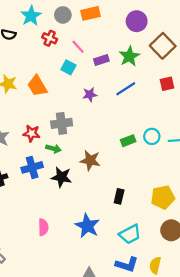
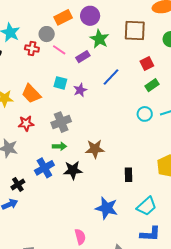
gray circle: (63, 15) -> (47, 34), moved
purple circle: (137, 21) -> (90, 16), moved
brown square: (163, 46) -> (135, 31), turned -30
green star: (129, 56) -> (99, 39), moved
cyan square: (68, 67) -> (60, 83), moved
red star: (32, 133) -> (26, 123), moved
green rectangle: (128, 141) -> (152, 85), moved
pink semicircle: (43, 227) -> (80, 237), moved

